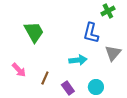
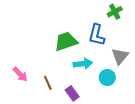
green trapezoid: (34, 32) -> (66, 41), moved, turned -80
brown line: (45, 78) -> (48, 83), turned -48
cyan circle: (96, 87) -> (107, 77), moved

